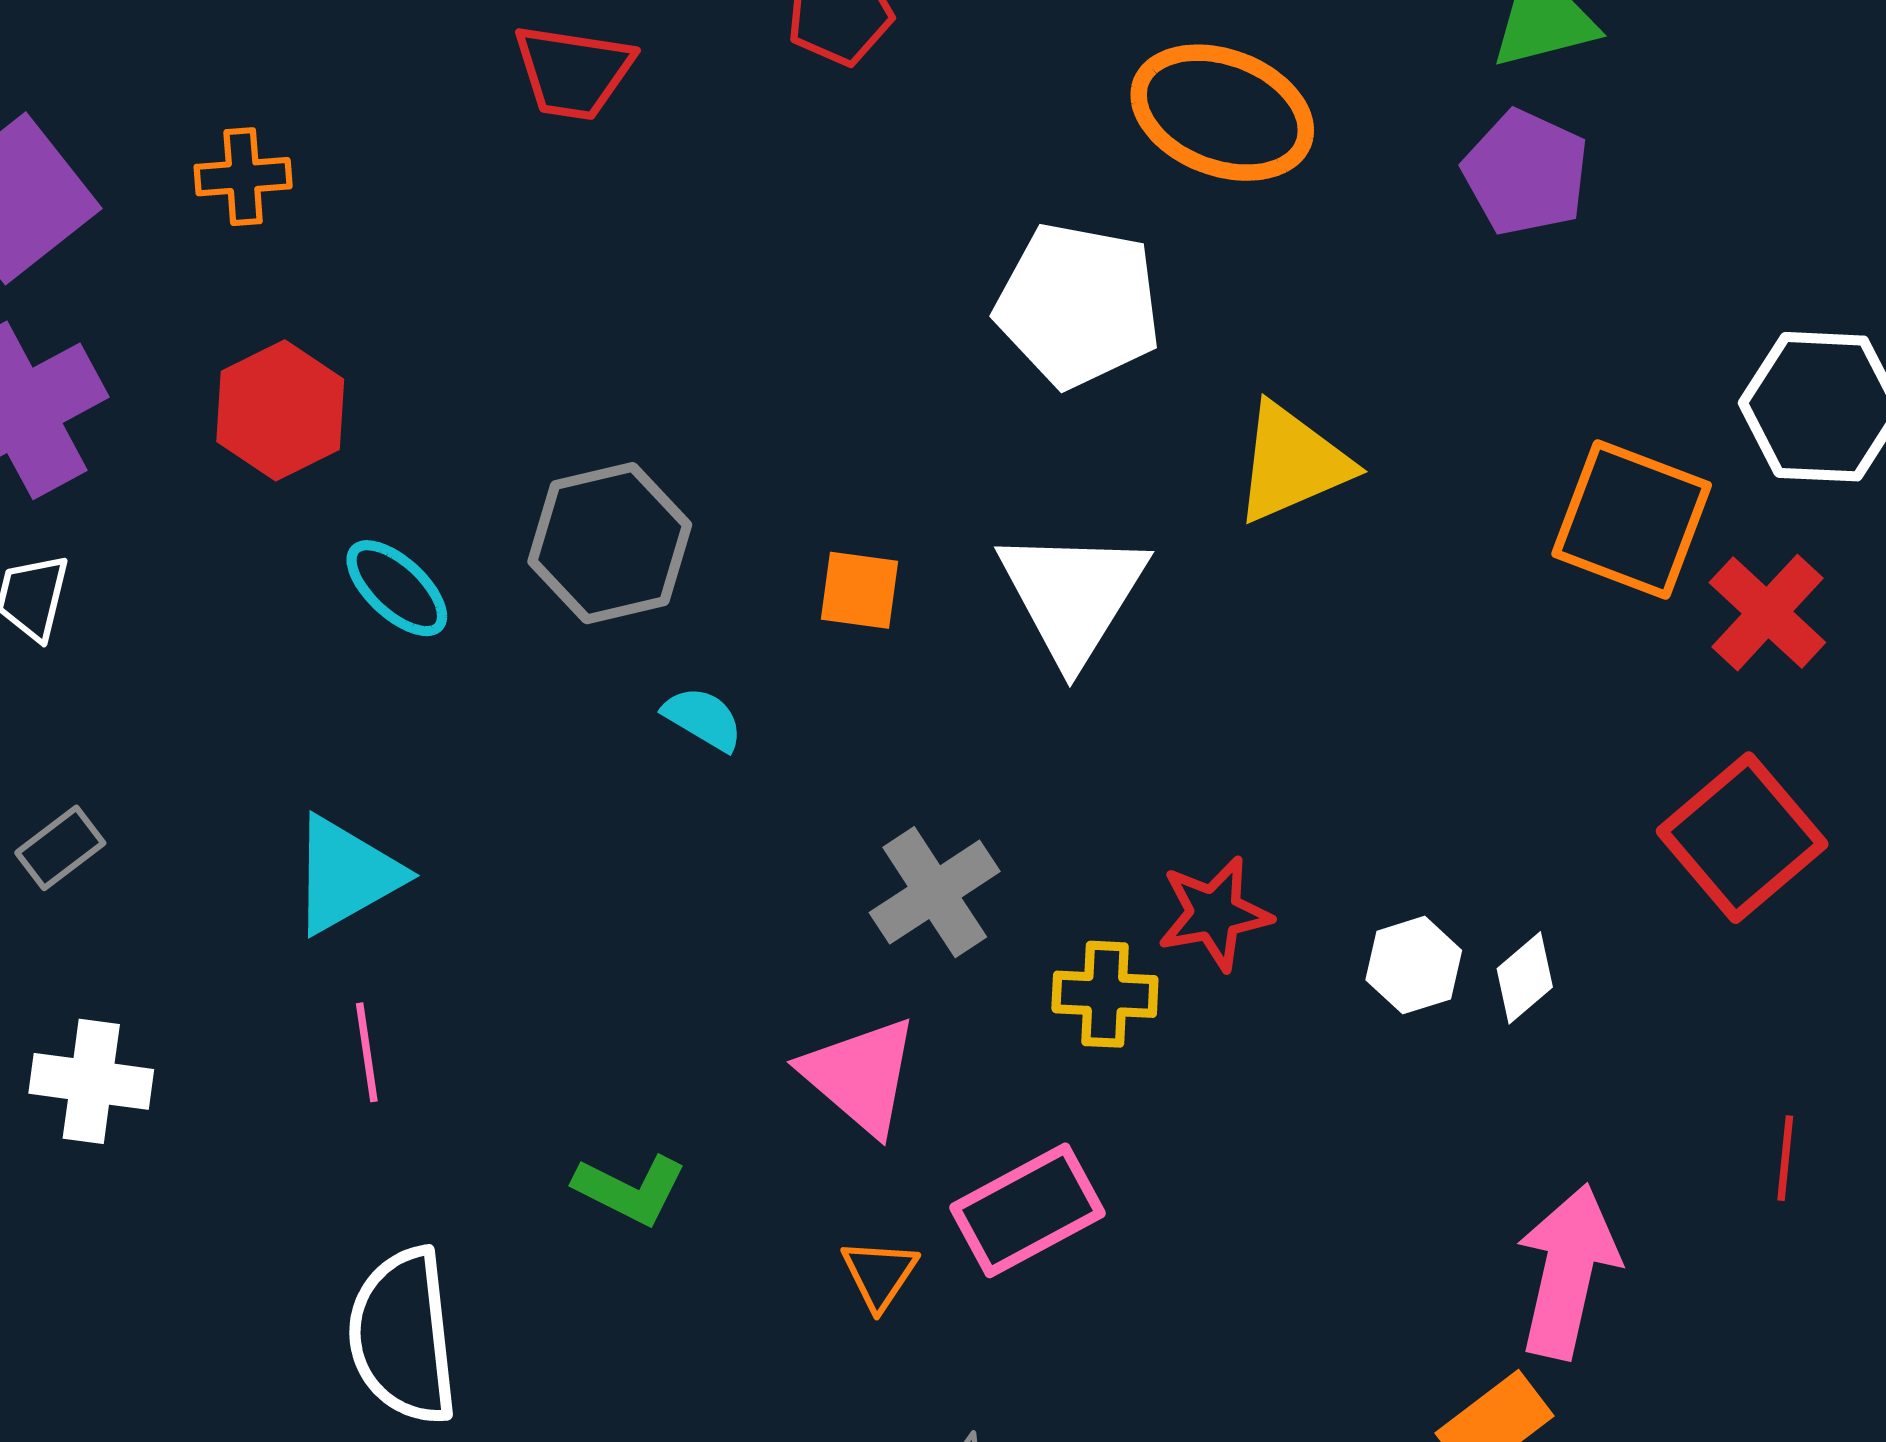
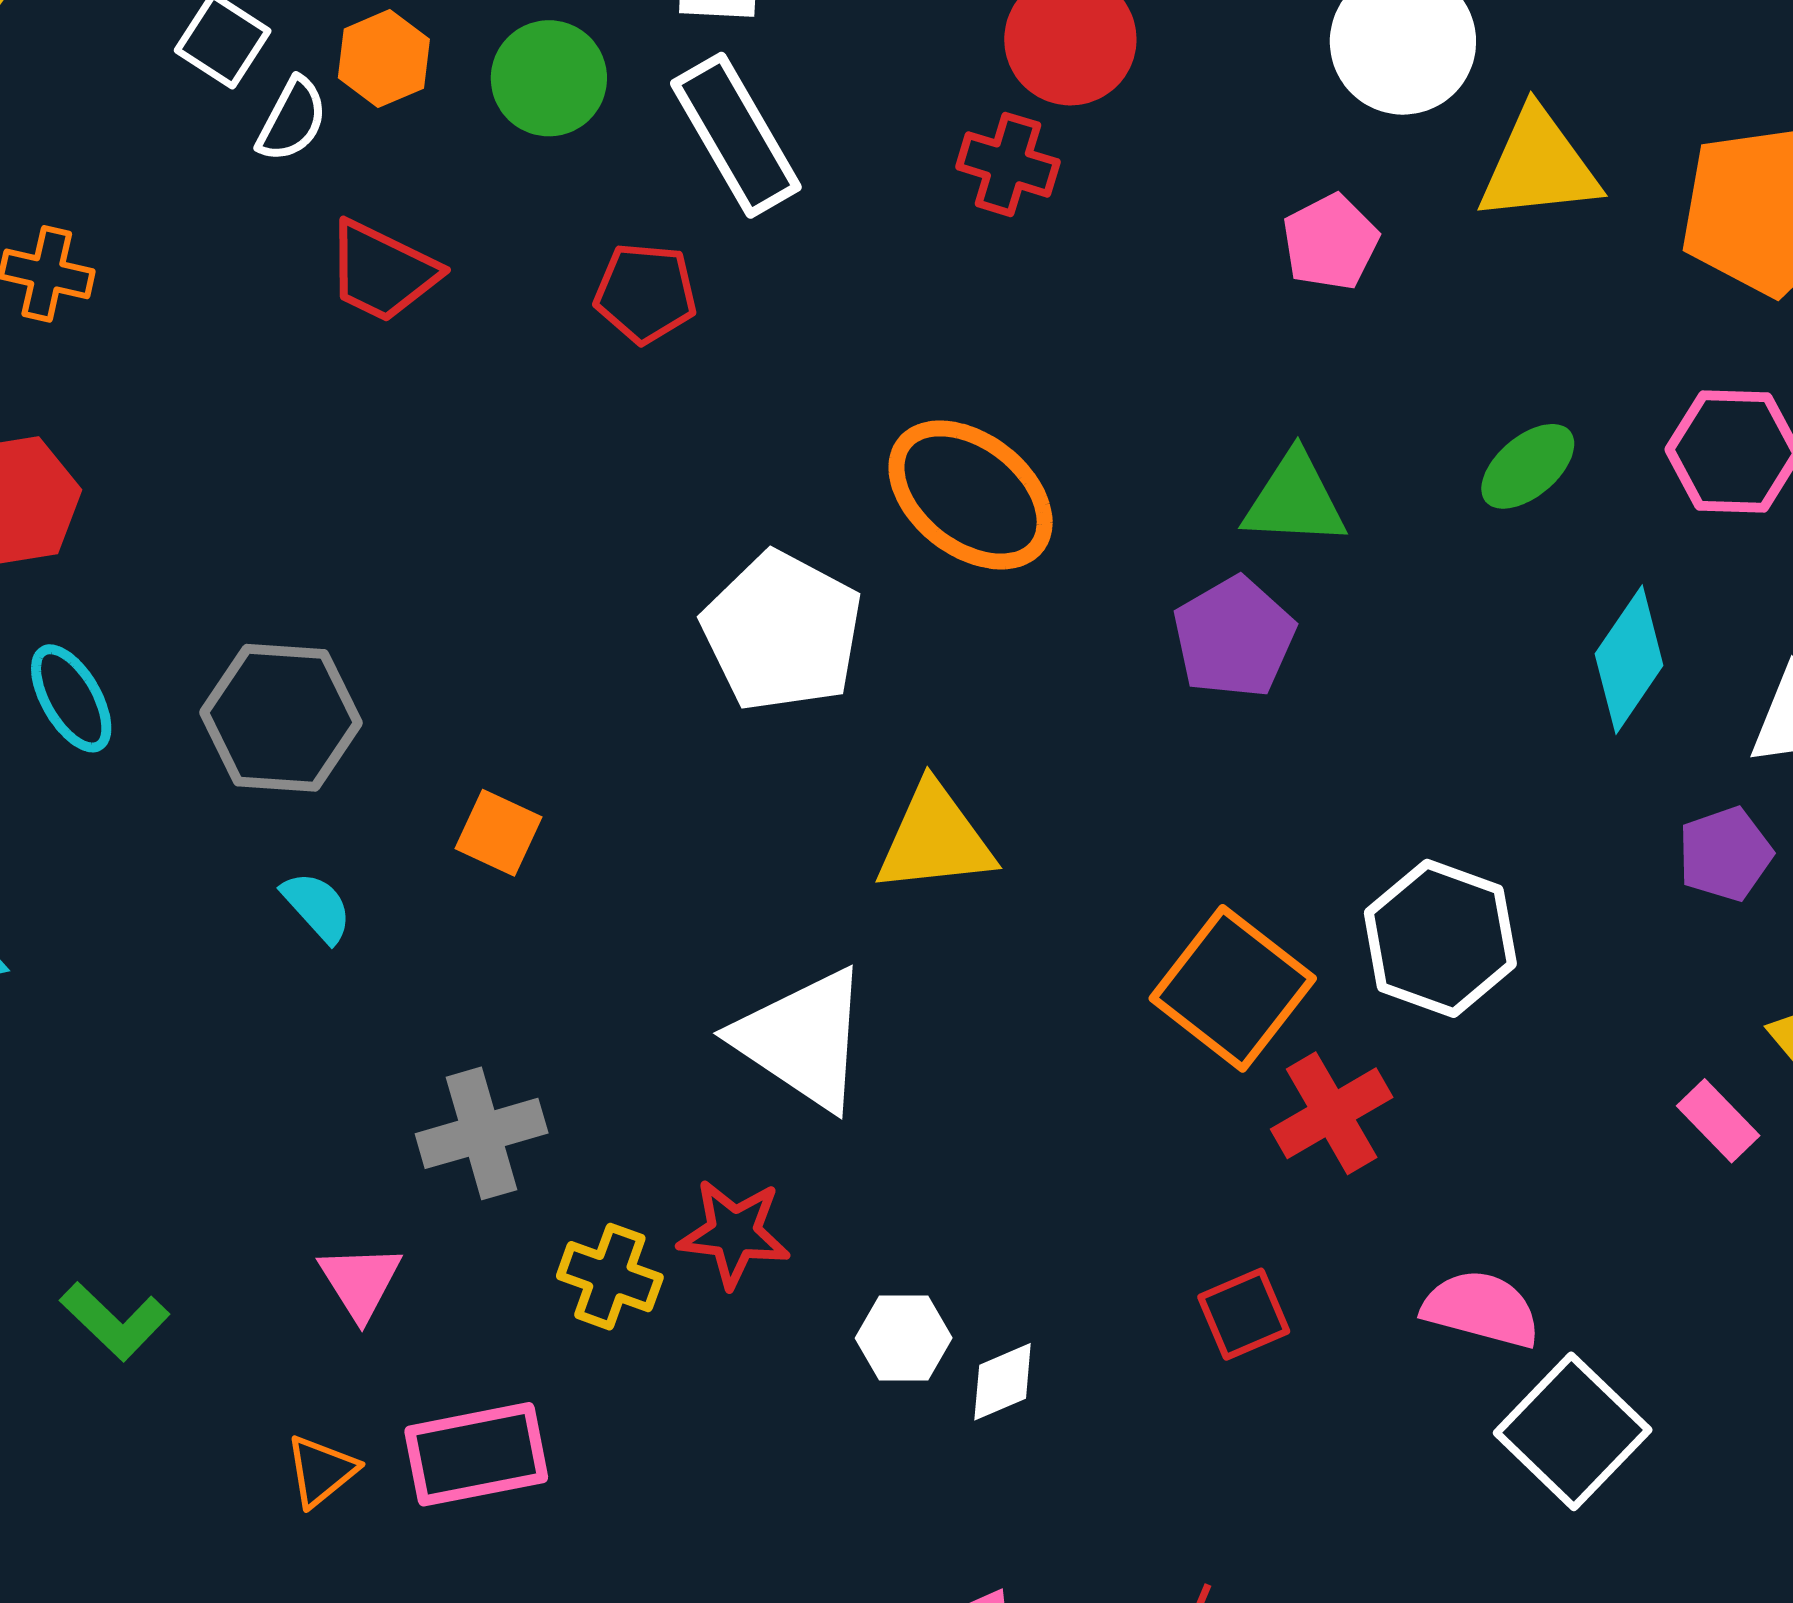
white triangle: (1073, 595) -> (802, 1039), moved, turned -45
red square: (1742, 838) -> (1244, 1314), size x0.6
pink triangle: (860, 1076) -> (360, 1282), size x0.7

